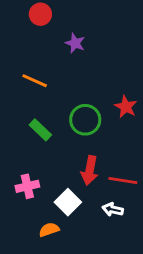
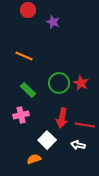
purple star: (75, 43) -> (53, 22), moved
red star: (126, 107) -> (81, 83), moved
pink cross: (27, 186) -> (21, 115), moved

